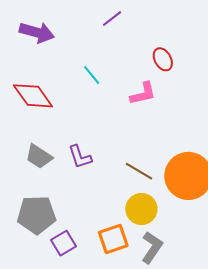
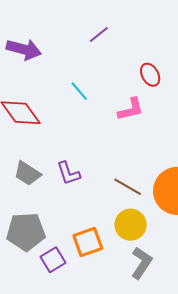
orange square: (113, 239) -> (88, 242), moved

